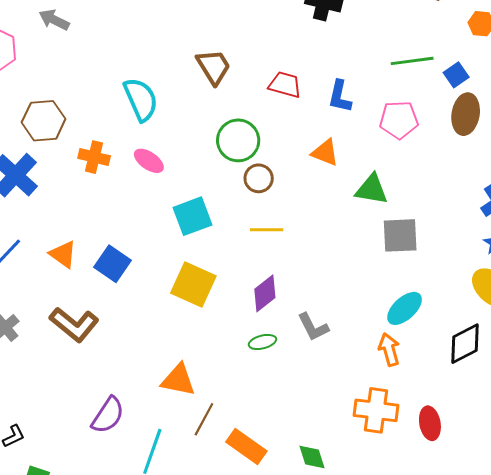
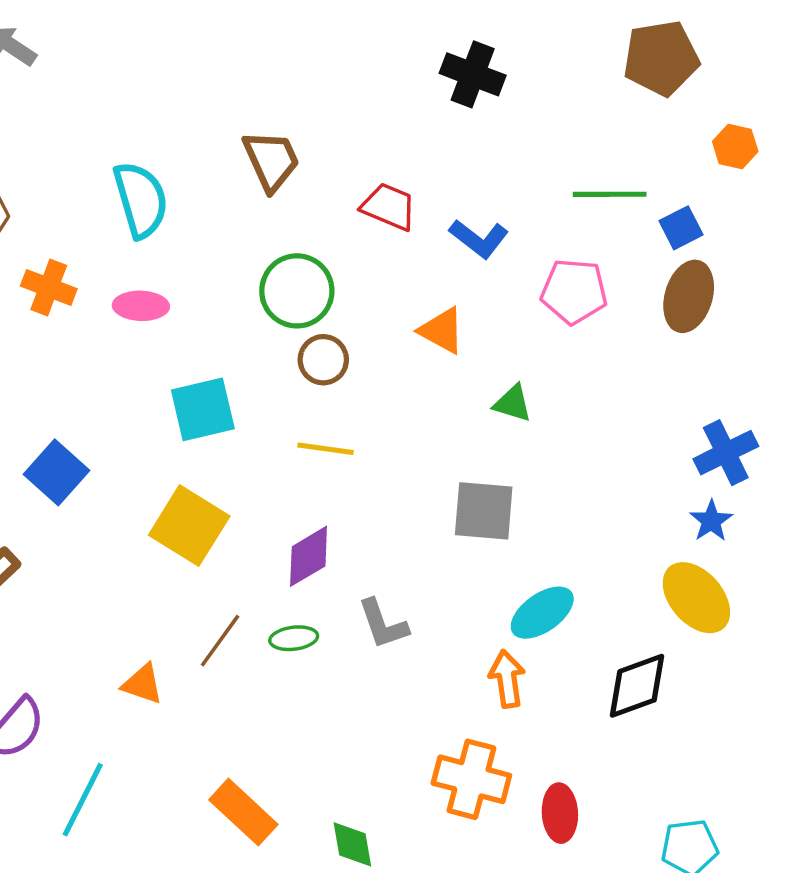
blue L-shape: (340, 96) -> (479, 239), turned -72
pink ellipse: (149, 161) -> (141, 306), turned -40
green triangle: (372, 189) -> (513, 403), size x0.7
gray square: (400, 235) -> (484, 511), moved
orange triangle: (178, 380) -> (142, 684), size x0.7
brown line: (204, 419) -> (220, 641), moved

